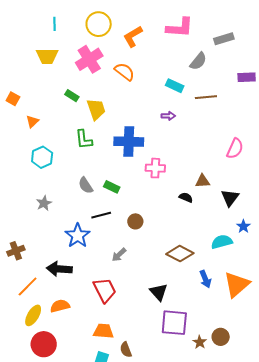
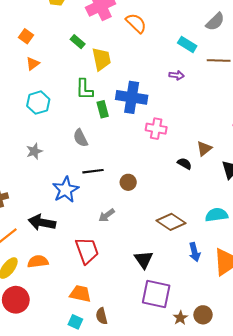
orange square: (13, 99) -> (26, 36), moved
brown triangle: (203, 181) -> (204, 149), turned -42
green rectangle: (112, 187) -> (103, 109), moved, turned 42

